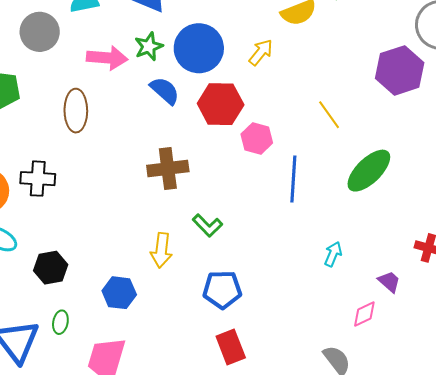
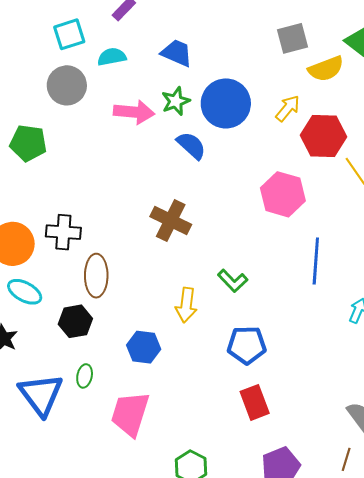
red hexagon: (221, 104) -> (324, 136), moved
brown ellipse: (76, 111) -> (96, 276), moved
pink hexagon: (257, 139) -> (283, 194), size x1.4
brown cross: (168, 168) -> (171, 221), moved, turned 33
blue line: (293, 179) -> (316, 261), moved

